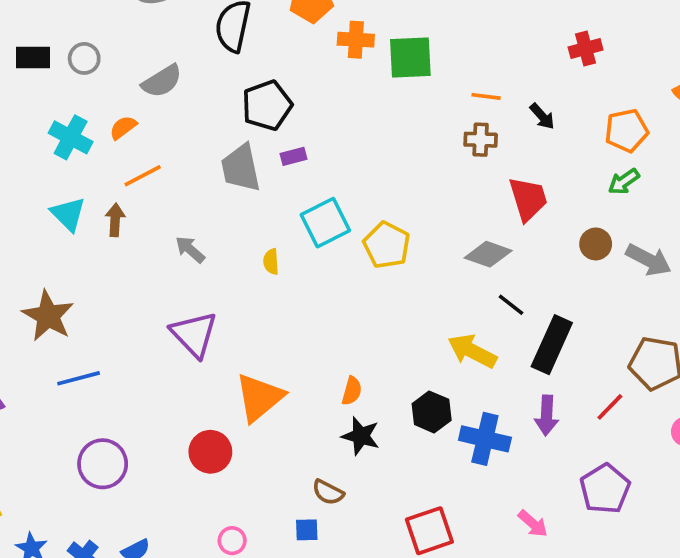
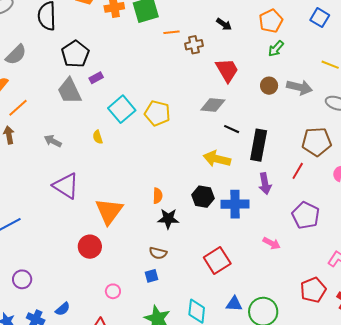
orange line: (486, 96) -> (171, 32), moved
purple circle: (103, 464) -> (22, 279), moved, size x0.7

